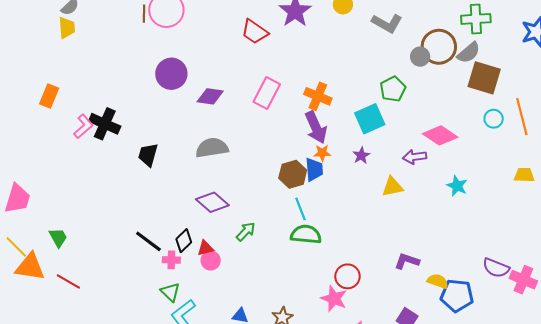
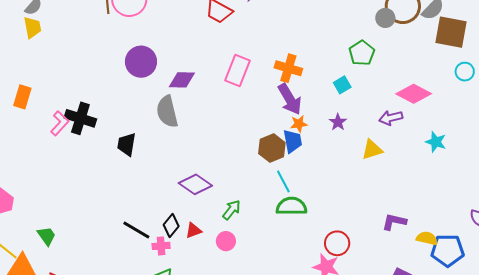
cyan square: (370, 119) -> (342, 85), size x0.6
gray semicircle: (212, 148) -> (167, 112), moved, turned -88
pink circle: (211, 260) -> (226, 241), moved

